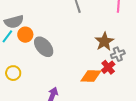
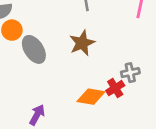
brown star: (104, 41) -> (82, 43), moved

